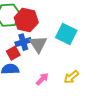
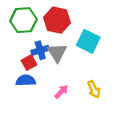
red hexagon: (26, 20) -> (57, 20), moved
yellow arrow: (71, 77) -> (94, 89), turned -77

